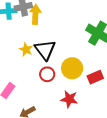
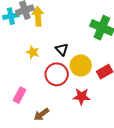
black triangle: (45, 50) -> (62, 49), moved, size x0.6
red circle: (47, 74) -> (57, 74), size x1.5

